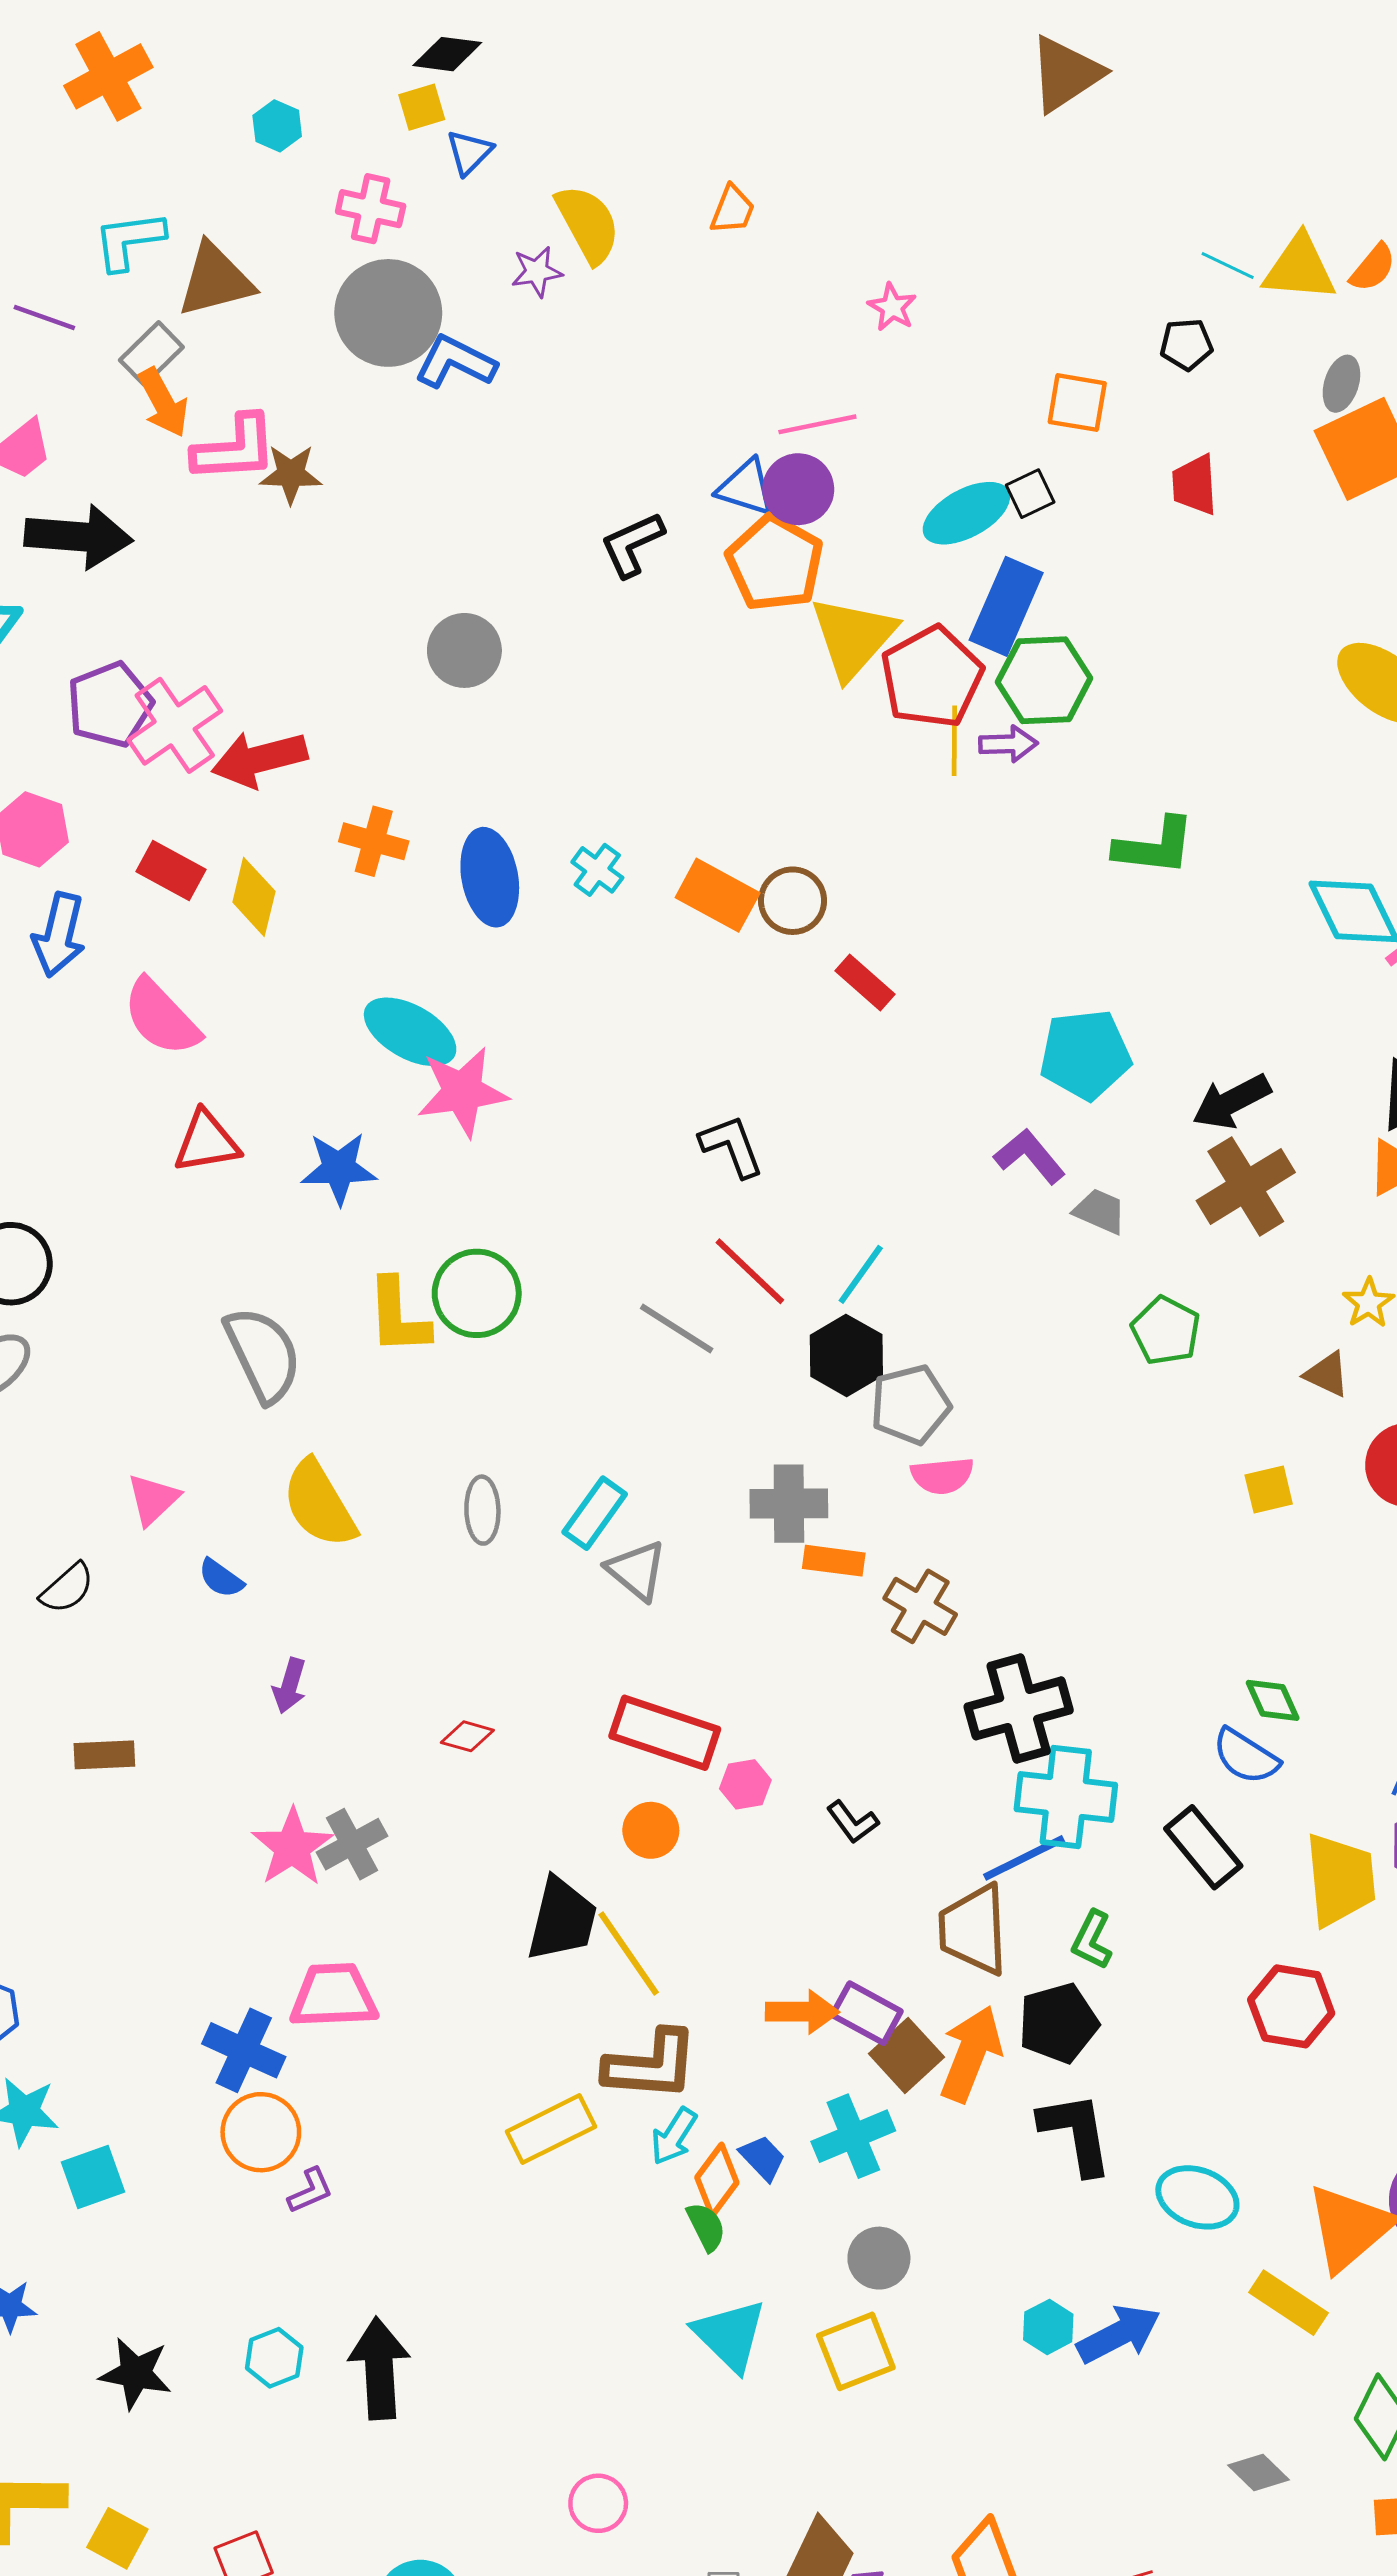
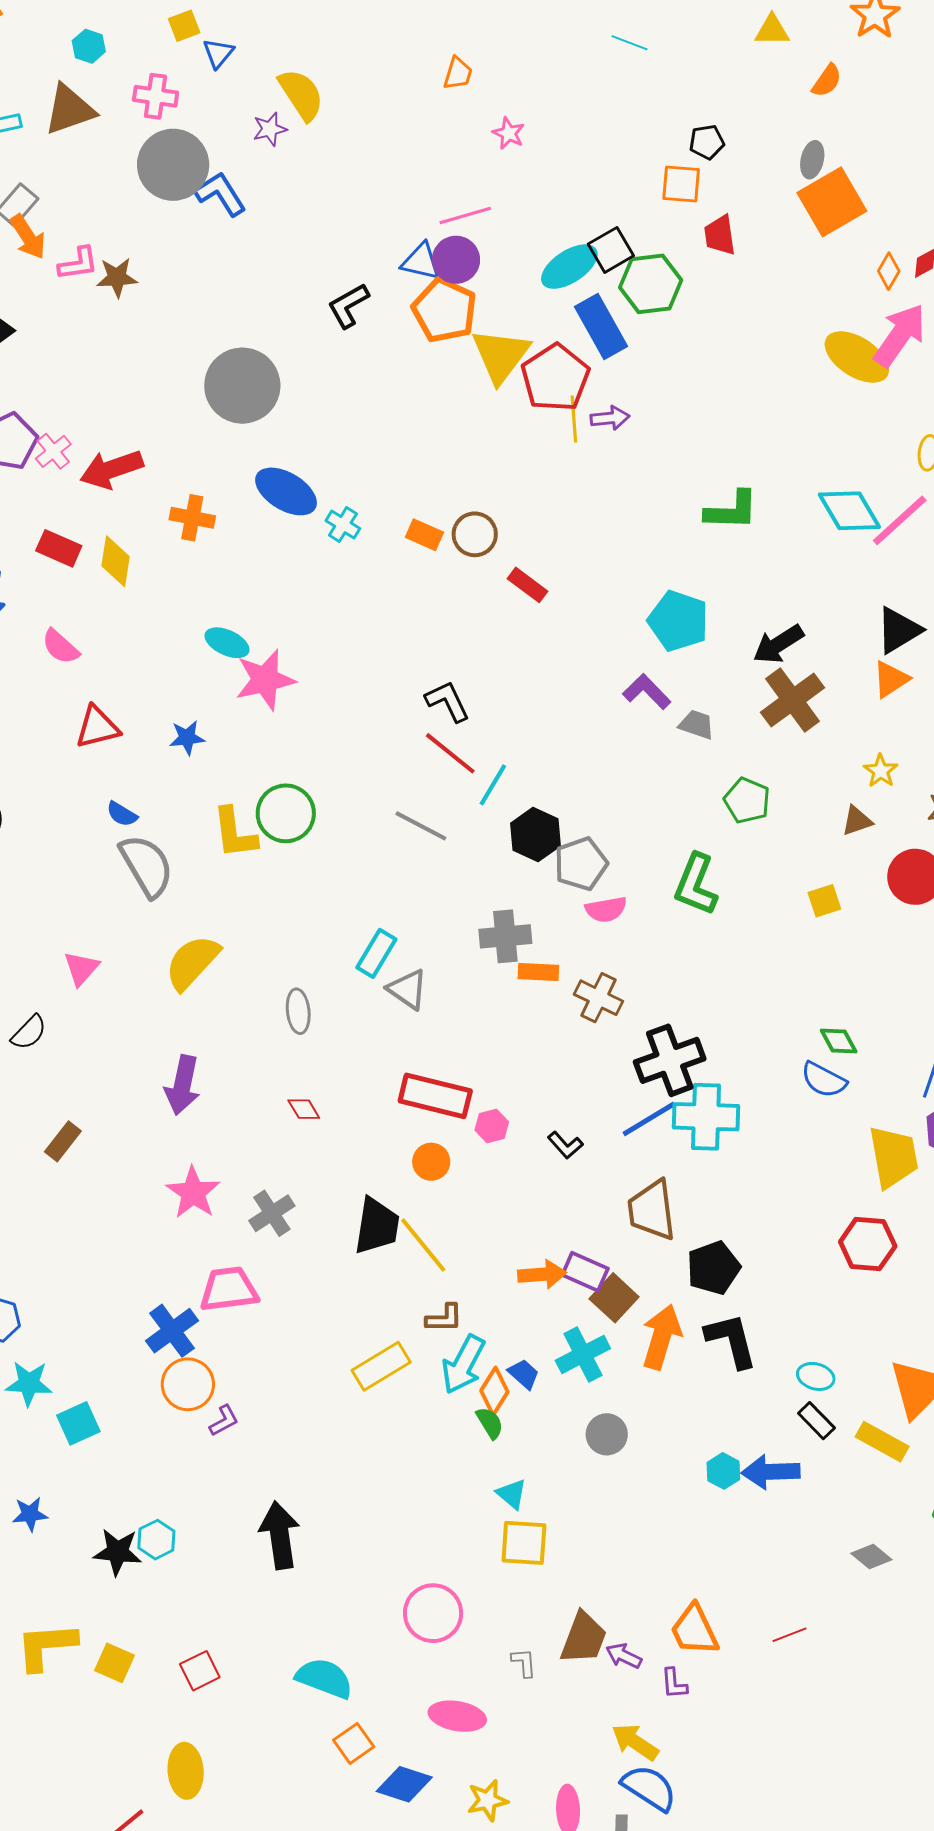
orange trapezoid: (733, 210) -> (458, 73), moved
cyan line: (1228, 266) -> (630, 43), moved
yellow triangle: (1300, 268) -> (772, 30), moved, size x0.7
brown triangle: (215, 280) -> (70, 110), moved
blue L-shape: (455, 362) -> (220, 194), turned 36
orange square: (1077, 403) -> (681, 184), moved
pink L-shape: (235, 449) -> (78, 264), size x0.7
black square: (1030, 494) -> (611, 250), size x1.4
blue rectangle: (1006, 606) -> (601, 326), turned -48
gray circle: (464, 650) -> (242, 386), size x1.5
green hexagon: (1044, 680) -> (651, 284), moved
pink cross: (175, 725) -> (53, 451), size x0.6
green L-shape: (1155, 846) -> (732, 510), moved
blue ellipse: (490, 877) -> (286, 491), moved, turned -44
orange rectangle: (718, 895) -> (424, 535), size x0.7
pink semicircle: (161, 1017) -> (60, 647), size x0.7
cyan ellipse: (410, 1032) -> (227, 643), size x0.7
cyan pentagon: (1085, 1055) -> (678, 621), turned 30
blue star: (339, 1168) -> (187, 738), size x0.7
red line: (750, 1271) -> (450, 753), moved
cyan line: (861, 1274) -> (493, 785), moved
brown triangle: (1327, 1374) -> (857, 821), turned -40
yellow semicircle: (319, 1504) -> (192, 962), turned 78
gray ellipse: (482, 1510) -> (298, 1011), moved
blue semicircle: (221, 1578) -> (122, 814), moved
purple arrow: (290, 1686) -> (183, 1085), size x1.6
red diamond: (467, 1736) -> (304, 1109), turned 48
brown rectangle: (104, 1755) -> (63, 1141), turned -45
gray cross: (352, 1844) -> (272, 1213), moved
black rectangle: (1203, 1847) -> (816, 1421), moved, size x0.7
blue line: (1024, 1858) -> (649, 1119), moved
green L-shape: (1092, 1940) -> (696, 885), moved, size x1.6
blue cross: (244, 2050) -> (172, 1331), turned 34
orange arrow: (971, 2054) -> (662, 1337), moved
brown L-shape: (651, 2065) -> (444, 1318), size x0.6
cyan arrow: (674, 2136) -> (463, 1364), size x1.5
cyan ellipse: (1197, 2197) -> (816, 1376), size x0.7
blue arrow: (1119, 2334) -> (771, 1472), turned -150
cyan triangle: (730, 2335) -> (512, 1494), size x0.6
yellow square: (856, 2351) -> (524, 1543), moved, turned 30
cyan hexagon: (274, 2358) -> (156, 1540), moved
pink circle: (598, 2503) -> (433, 1613), size x1.5

